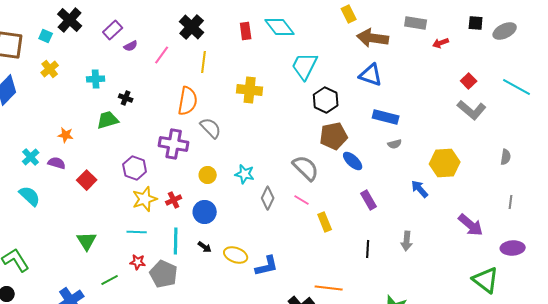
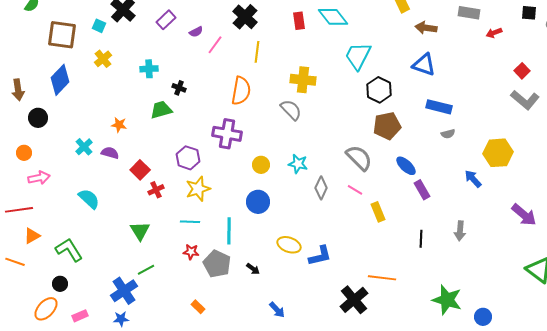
brown arrow: (373, 38) -> (426, 28), size x0.7
purple semicircle: (131, 46) -> (196, 32), moved
gray semicircle: (211, 128) -> (291, 110), moved
blue ellipse: (353, 161) -> (406, 166), moved
cyan semicircle: (30, 196) -> (89, 199), moved
red cross: (174, 200) -> (156, 190), moved
black arrow: (205, 247) -> (253, 269), moved
green line: (110, 280) -> (146, 270), moved

